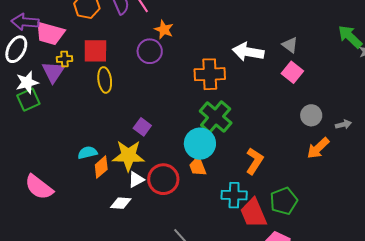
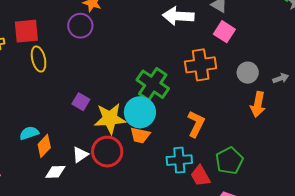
orange cross: (210, 74) -> (201, 65), moved
orange arrow: (318, 148) -> (258, 104), turned -30
yellow star: (128, 156) -> (110, 119), moved
orange trapezoid: (198, 166) -> (140, 135), turned -50
white diamond: (121, 203) -> (55, 172), moved
red trapezoid: (253, 213) -> (200, 176), size x0.7

